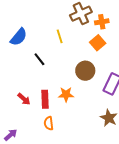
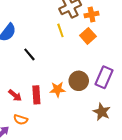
yellow line: (60, 36) -> (60, 30), moved
brown circle: (85, 71) -> (79, 81), moved
orange semicircle: (49, 123) -> (21, 120), moved, turned -64

